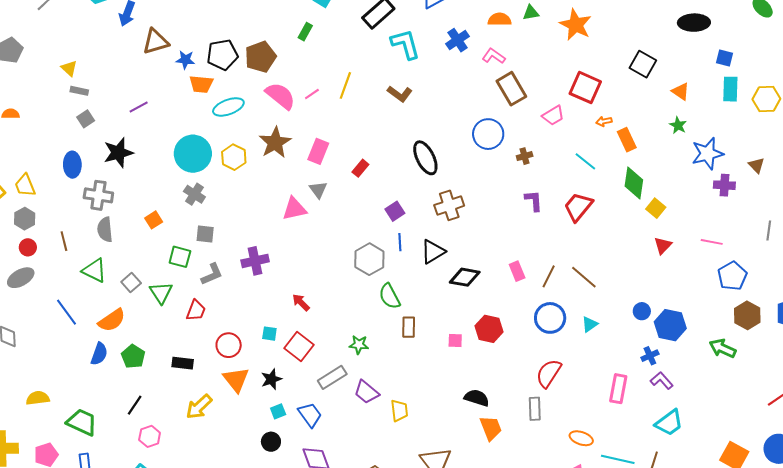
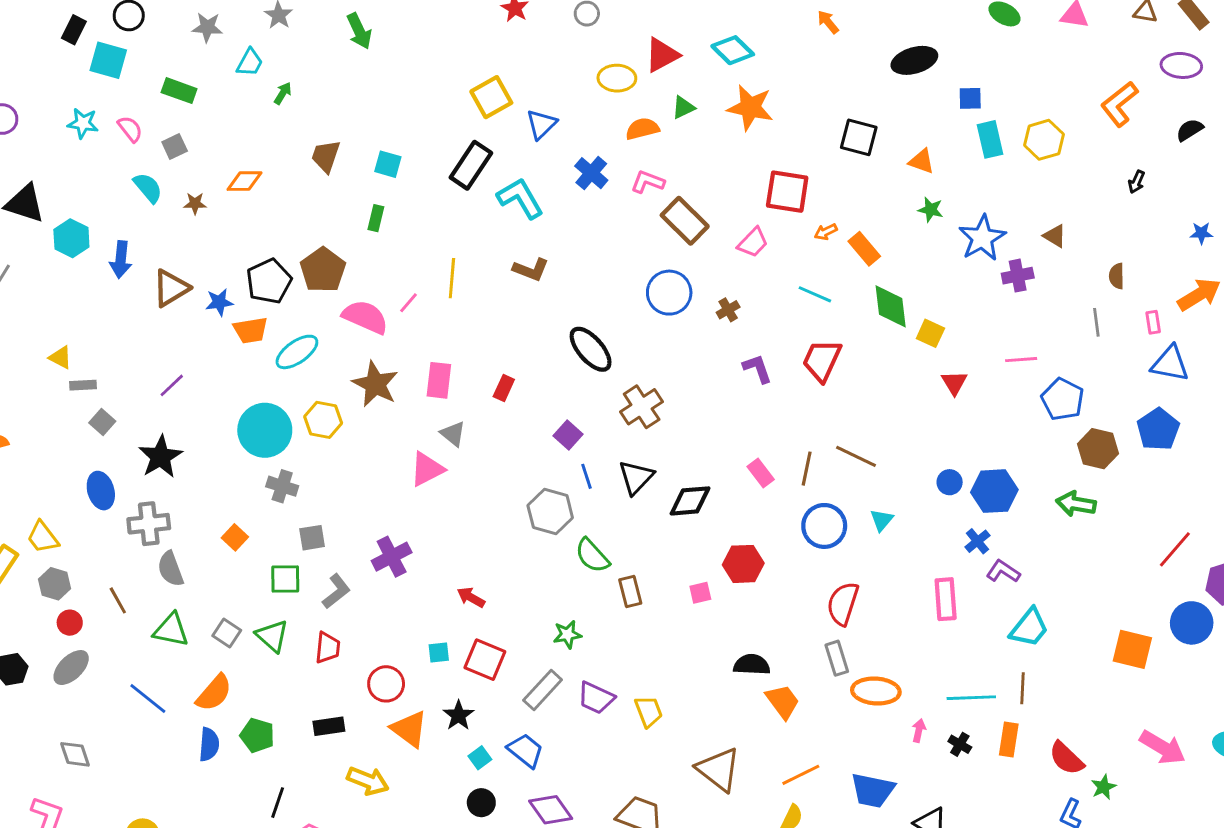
yellow arrow: (199, 407) -> (368, 781), turned -100
orange ellipse: (581, 438) -> (876, 691), moved, size x1.4

